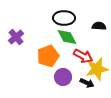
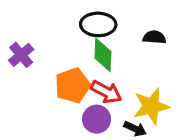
green diamond: (67, 37) -> (103, 55), turned 30
red arrow: (83, 56) -> (106, 92), moved

